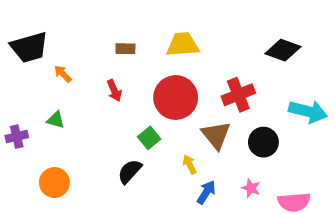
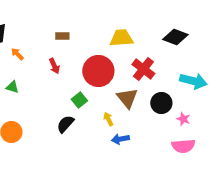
yellow trapezoid: (183, 45) -> (121, 38), moved
red cross: (238, 95) -> (143, 69), turned -30
pink star: (251, 188) -> (183, 119), moved
blue arrow: (206, 192) -> (120, 139), turned -132

